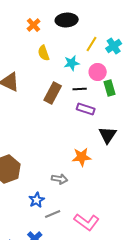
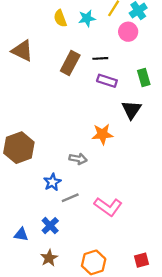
cyan star: (72, 63) -> (87, 18), moved
pink circle: (98, 72) -> (128, 32), moved
green rectangle: (110, 88) -> (144, 77), moved

